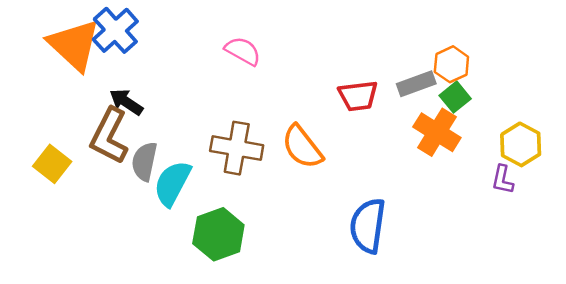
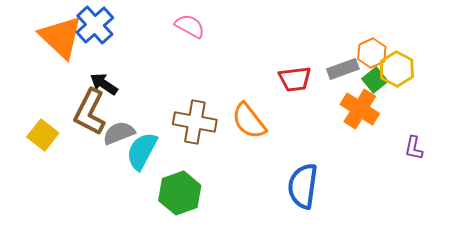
pink semicircle: (243, 51) -> (190, 26), moved
yellow hexagon: (521, 144) -> (397, 69), moved
gray semicircle: (144, 161) -> (119, 133), turned 56

